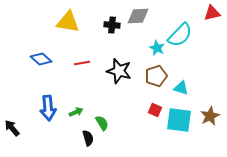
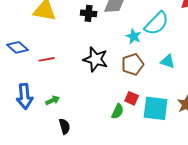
red line: (82, 63) -> (47, 59), moved
cyan triangle: (181, 88) -> (168, 61), moved
green semicircle: (102, 123) -> (118, 111), moved, turned 56

